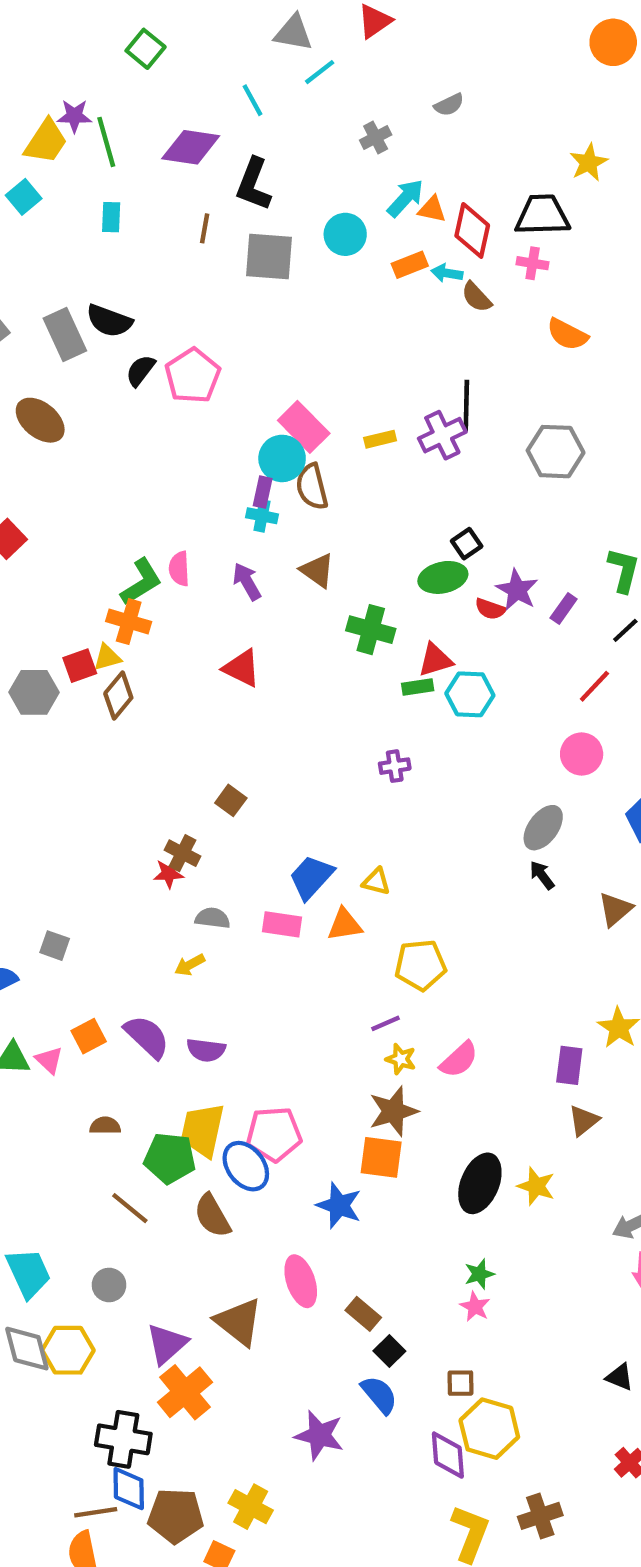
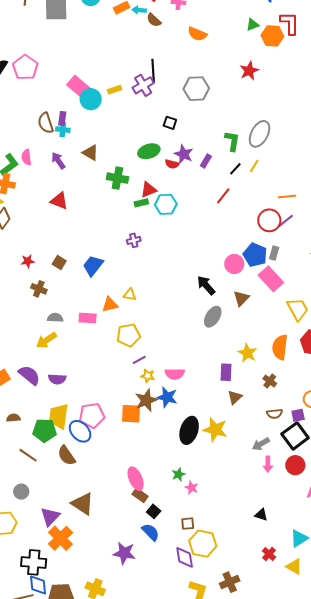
cyan circle: (282, 458) -> (91, 99), moved
brown semicircle: (312, 487) -> (46, 123), moved
black square: (467, 544) -> (170, 123), moved, turned -32
pink circle: (582, 754) -> (234, 264), moved
gray ellipse: (543, 828) -> (213, 317), moved
red star: (169, 873) -> (28, 261), moved
black arrow: (542, 875) -> (206, 285), size x1.5
blue trapezoid: (311, 877) -> (93, 266), moved
orange triangle: (345, 925) -> (110, 305), moved
yellow arrow: (190, 965) -> (46, 340), size x1.5
yellow pentagon: (421, 965) -> (129, 335), moved
pink semicircle: (459, 1060) -> (175, 374), turned 48
orange square: (381, 1157) -> (131, 414), moved
yellow star: (536, 1186) -> (215, 430), size x1.4
blue star: (339, 1205) -> (167, 397), moved
green star: (479, 1274) -> (178, 474), moved
pink ellipse: (301, 1281) -> (136, 479), moved

